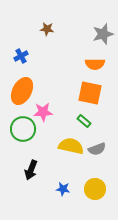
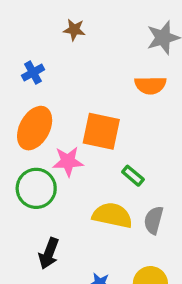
orange square: (90, 93) -> (101, 131), moved
gray semicircle: (97, 149) -> (154, 220), turned 126

